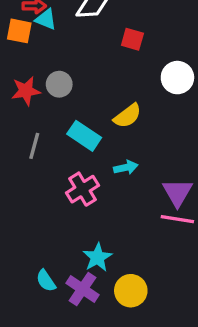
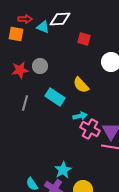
cyan triangle: (46, 19) -> (43, 27), moved
yellow semicircle: (127, 116) -> (81, 85), turned 84
pink cross: (82, 189) -> (90, 129), moved, turned -30

